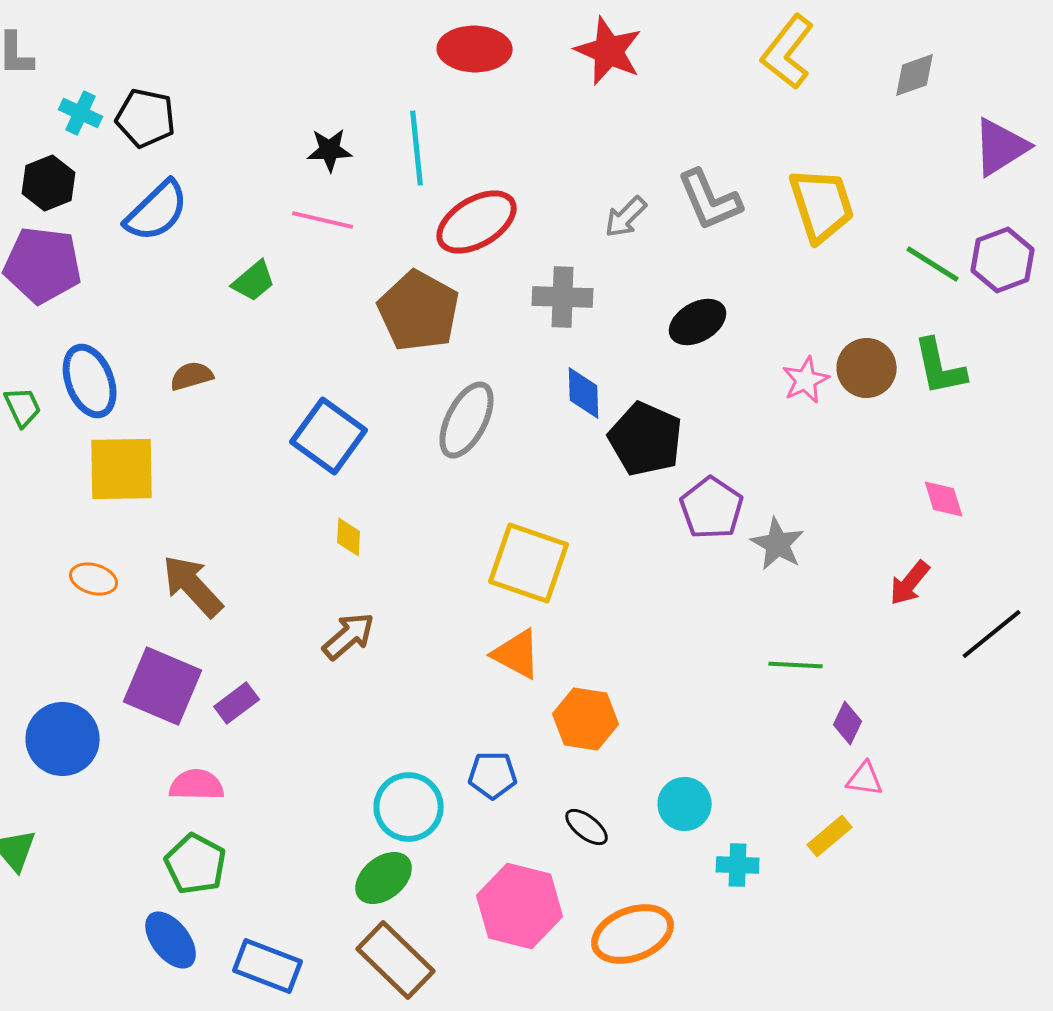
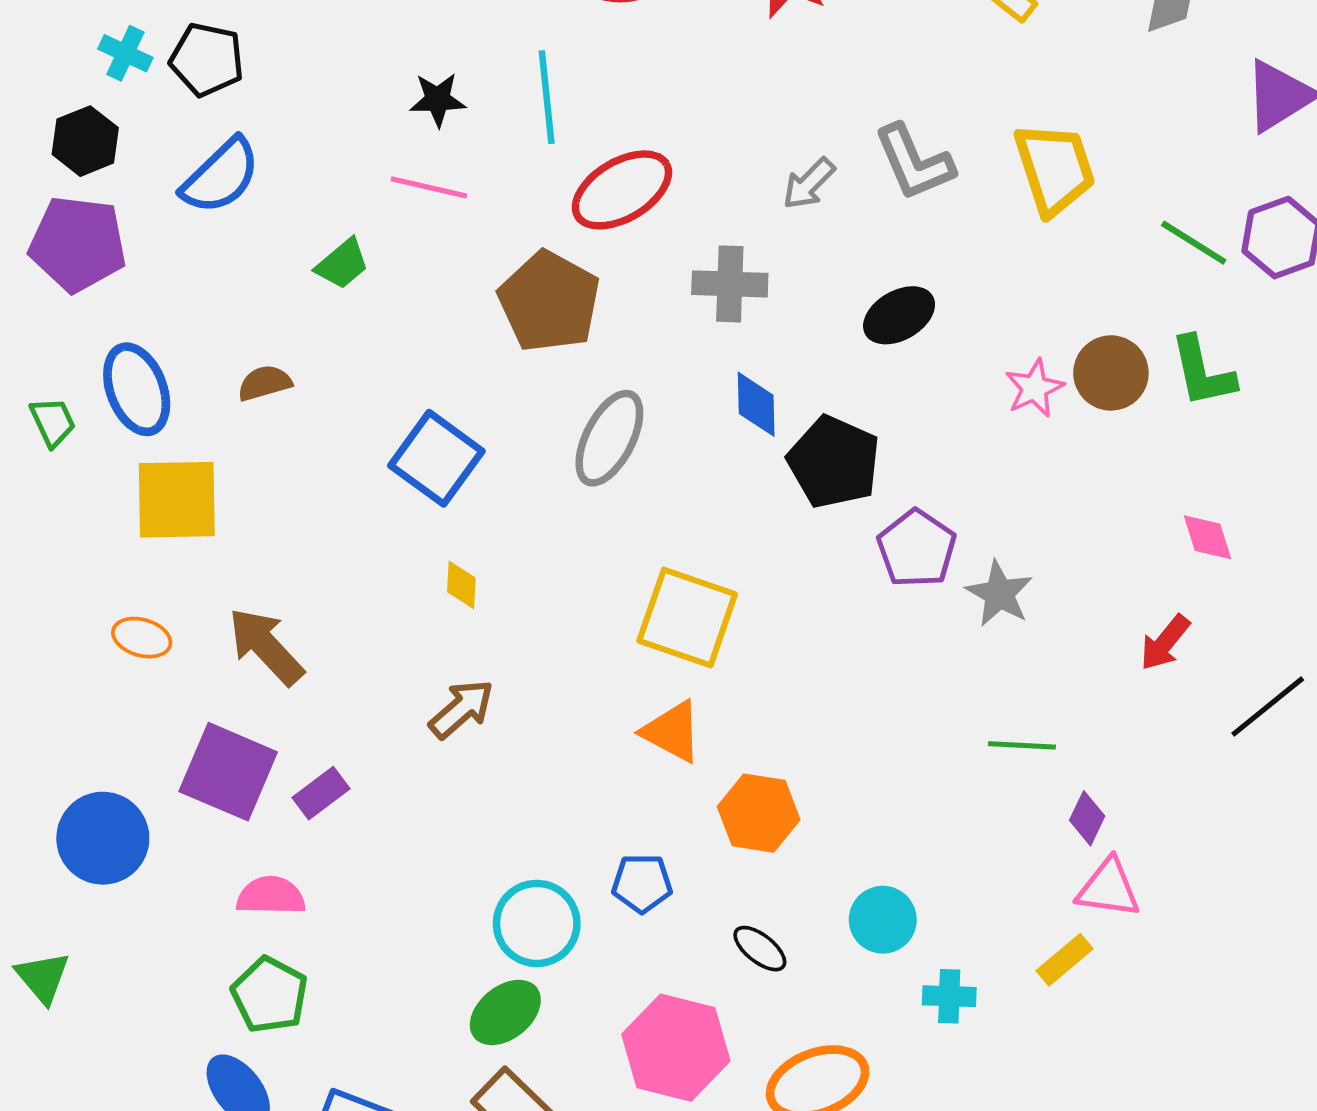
pink triangle: (865, 779) -> (1108, 888), size x1.4

